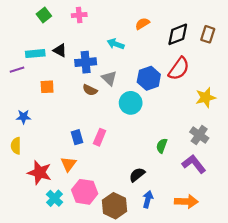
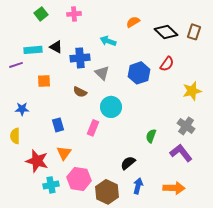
black diamond: (178, 34) -> (166, 32), turned 65
red semicircle: (179, 69) -> (167, 64), size x0.7
brown semicircle: (90, 90) -> (80, 92), moved
cyan circle: (131, 103) -> (111, 107), moved
blue rectangle: (77, 137) -> (58, 125), moved
cyan cross: (55, 198) -> (51, 185), turned 35

